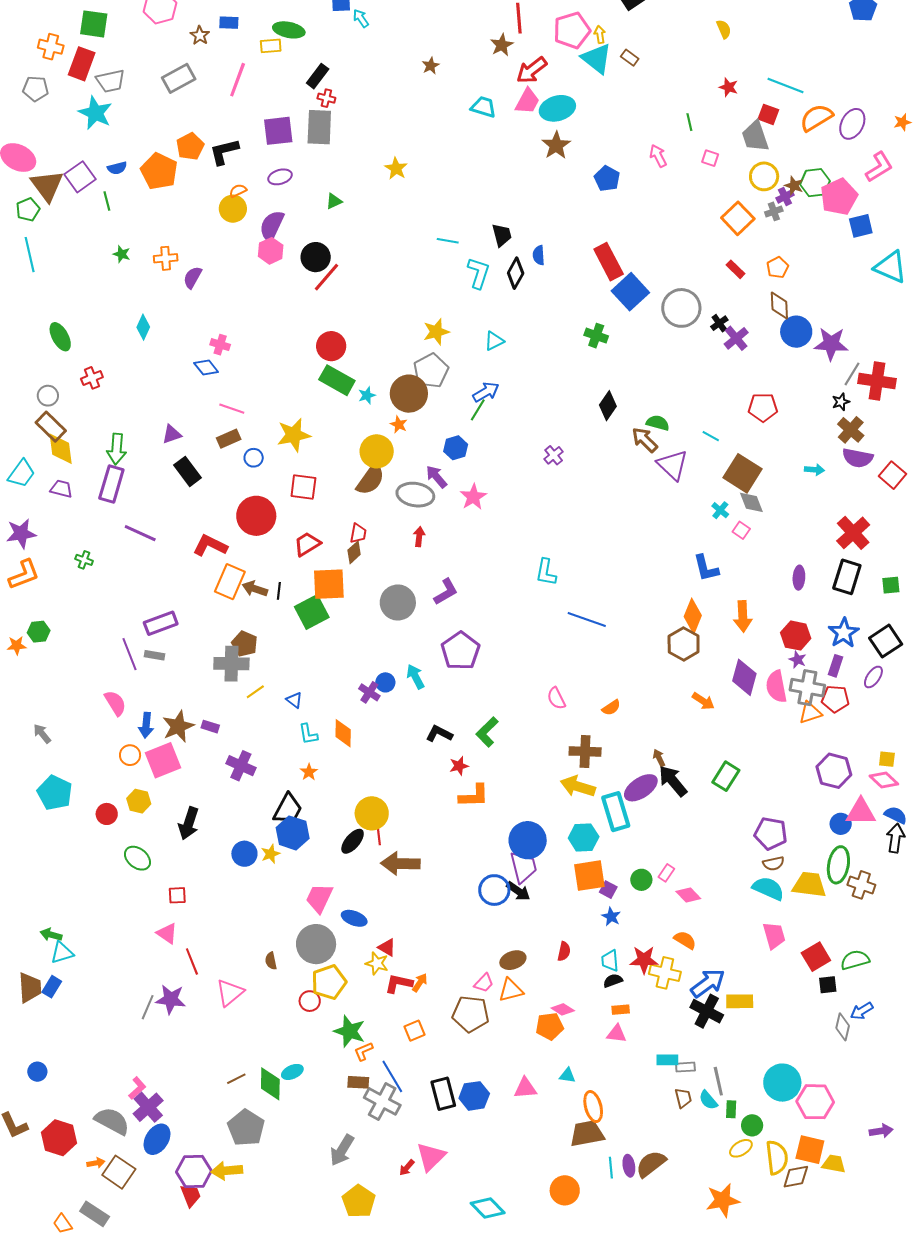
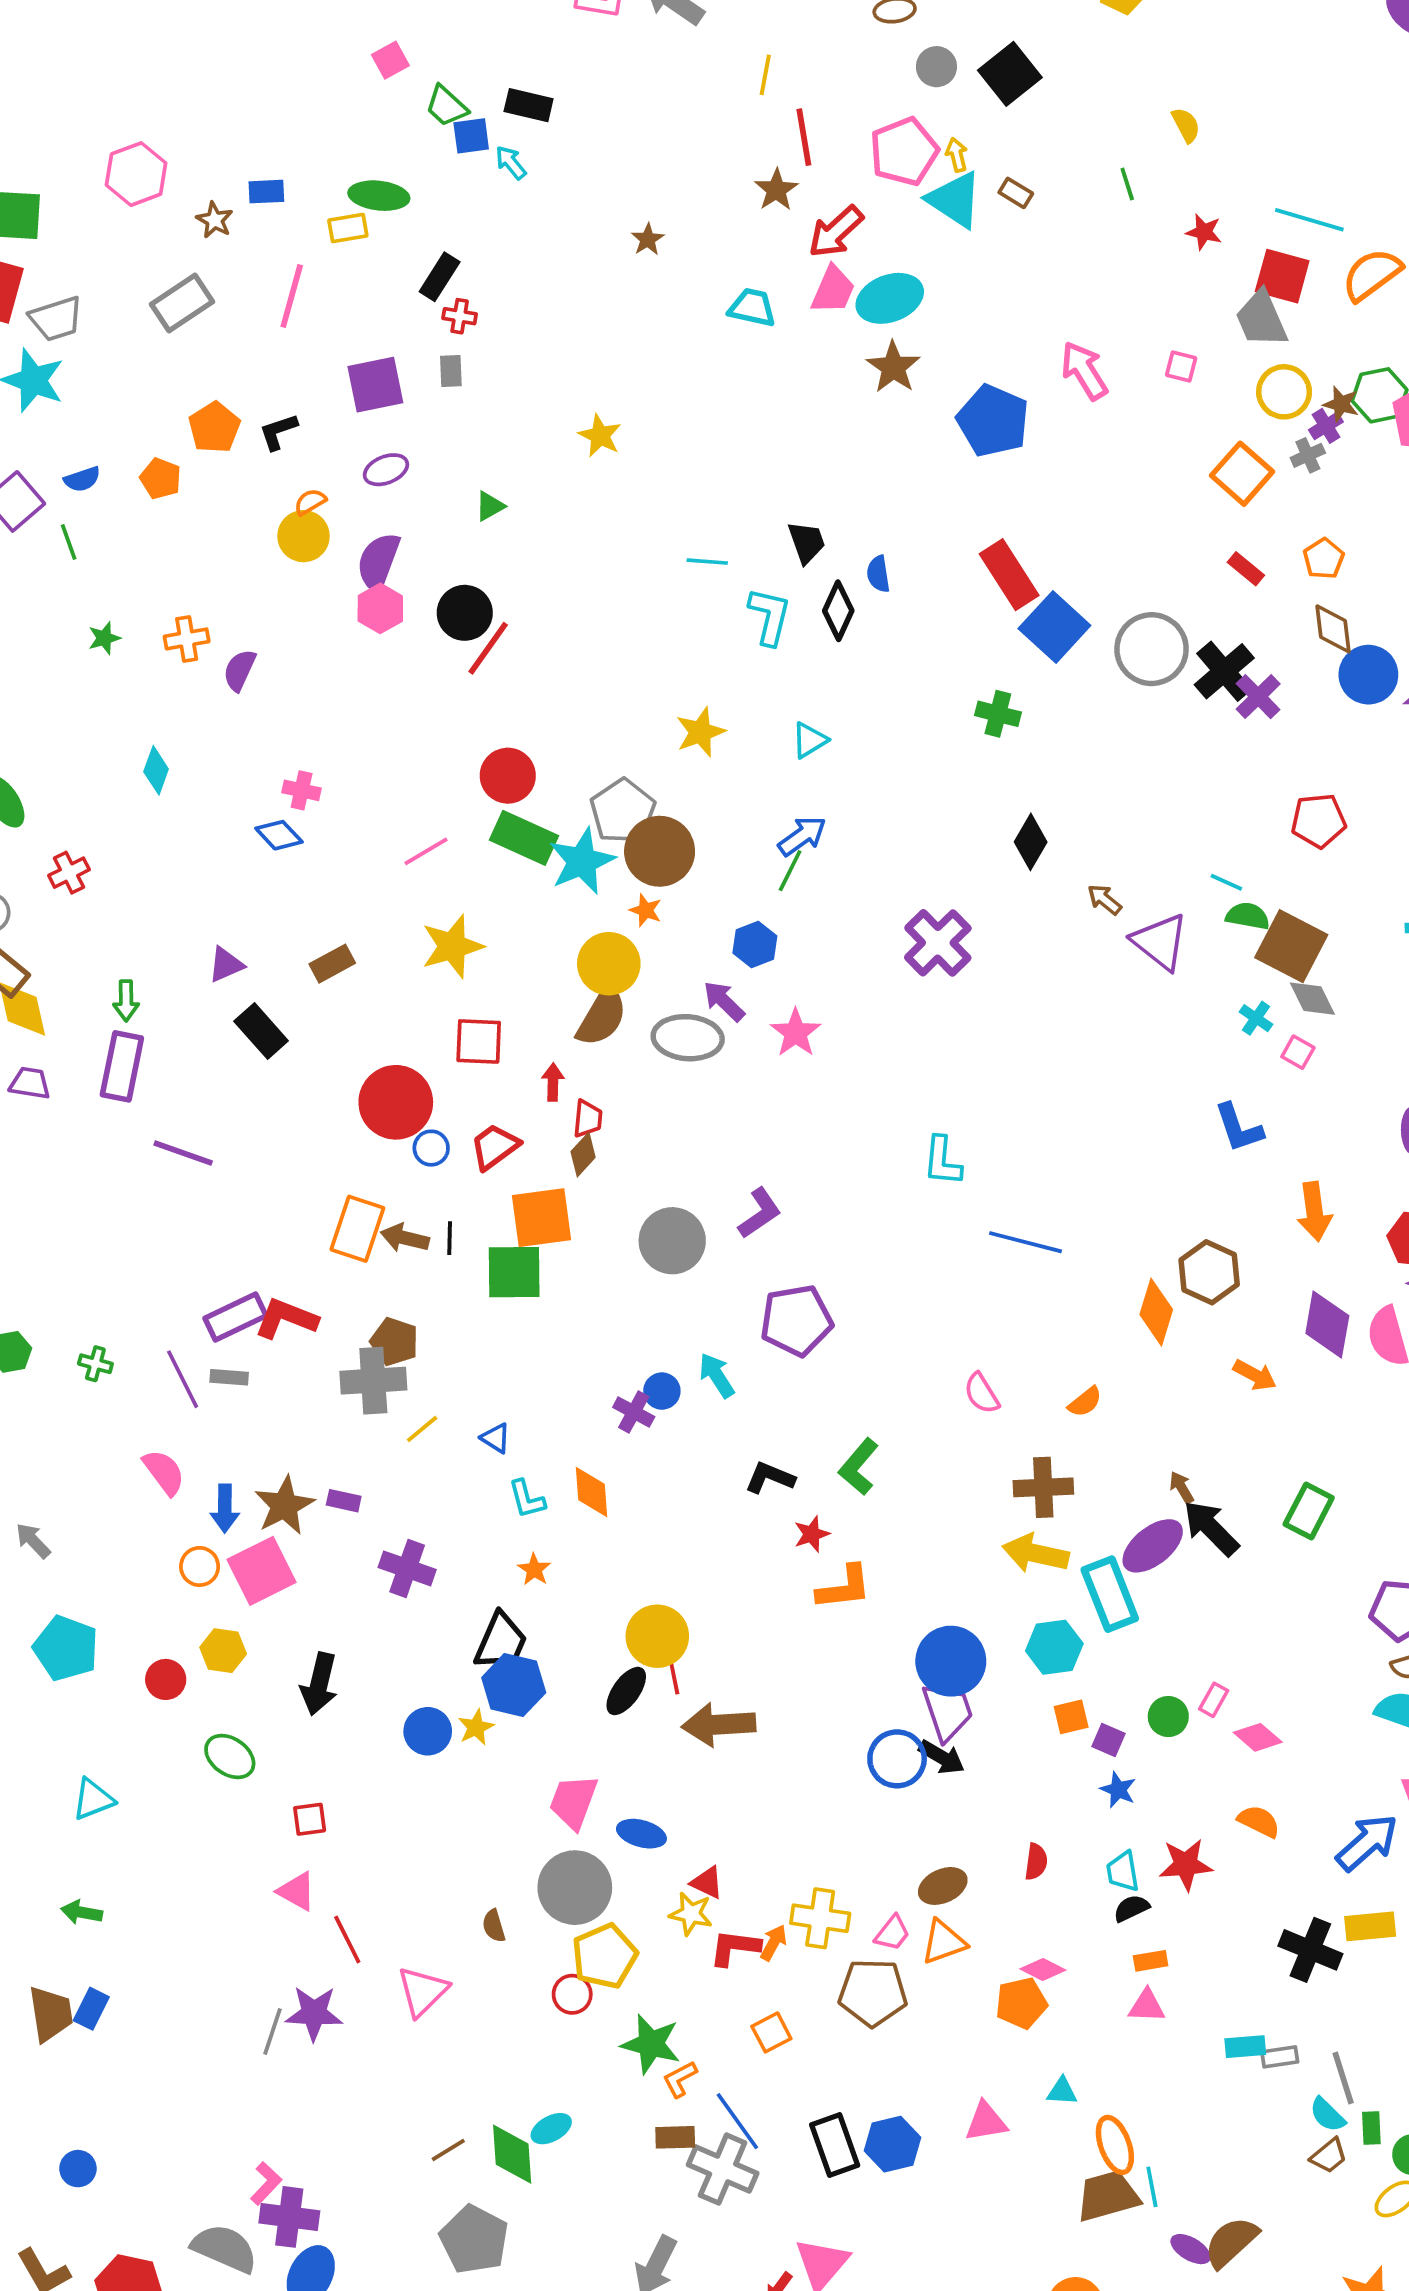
red square: (768, 114) -> (1282, 276), size x1.4
green line: (689, 122) -> (1127, 184), moved
gray rectangle: (319, 127) -> (451, 371), size x0.5
black L-shape: (224, 152) -> (278, 432), size x0.7
pink arrow: (658, 156) -> (1084, 371), size x1.4
orange pentagon: (159, 171) -> (161, 478), size x0.6
blue pentagon: (607, 179) -> (993, 421), size x1.5
green star: (122, 254) -> (104, 638), turned -30
black cross: (719, 323) -> (1224, 671), size x1.8
gray pentagon: (431, 371) -> (623, 811), moved
cyan star: (367, 395) -> (582, 861), size x2.0
pink line: (232, 409) -> (426, 851), moved, turned -45
green semicircle: (658, 423) -> (1248, 916), moved
brown arrow: (645, 440) -> (1104, 900), size x0.7
green arrow: (117, 449) -> (126, 1001), size x0.7
purple cross: (554, 455) -> (938, 943), size x1.8
blue circle: (254, 458) -> (431, 1148), moved
red arrow: (419, 537) -> (553, 1082), moved
red L-shape: (210, 546) -> (286, 1319), moved
green cross: (84, 560) -> (95, 1364), moved
green square: (312, 612) -> (514, 1272), turned 32
orange diamond: (693, 616) -> (1156, 1312), moved
purple pentagon: (461, 651) -> (796, 1320), turned 30
orange square: (589, 876) -> (1071, 1717), size x0.6
cyan triangle: (62, 953) -> (93, 1799), moved
yellow cross: (665, 973) -> (820, 1918), moved
blue arrow: (708, 983) -> (1367, 1843), moved
brown trapezoid: (683, 1098) -> (1329, 2156), moved, turned 70
purple cross: (148, 1107) -> (289, 2217), turned -36
purple ellipse: (629, 1166) -> (1191, 2249), turned -45
cyan line: (611, 1168) -> (1152, 2187), moved

